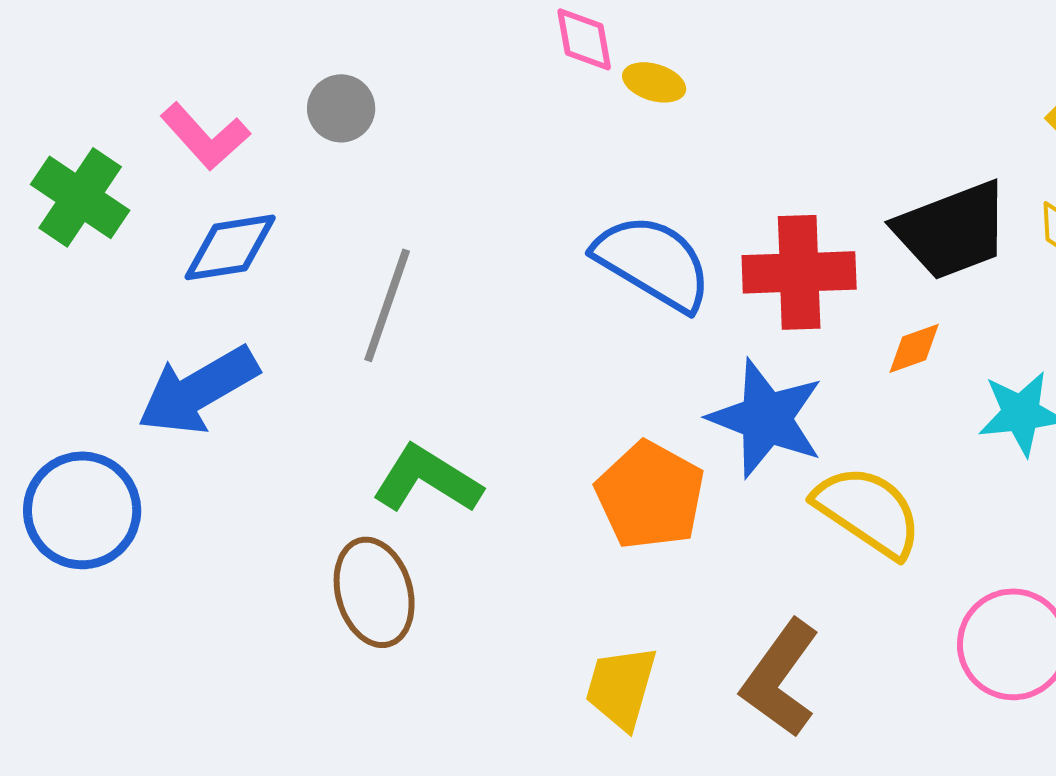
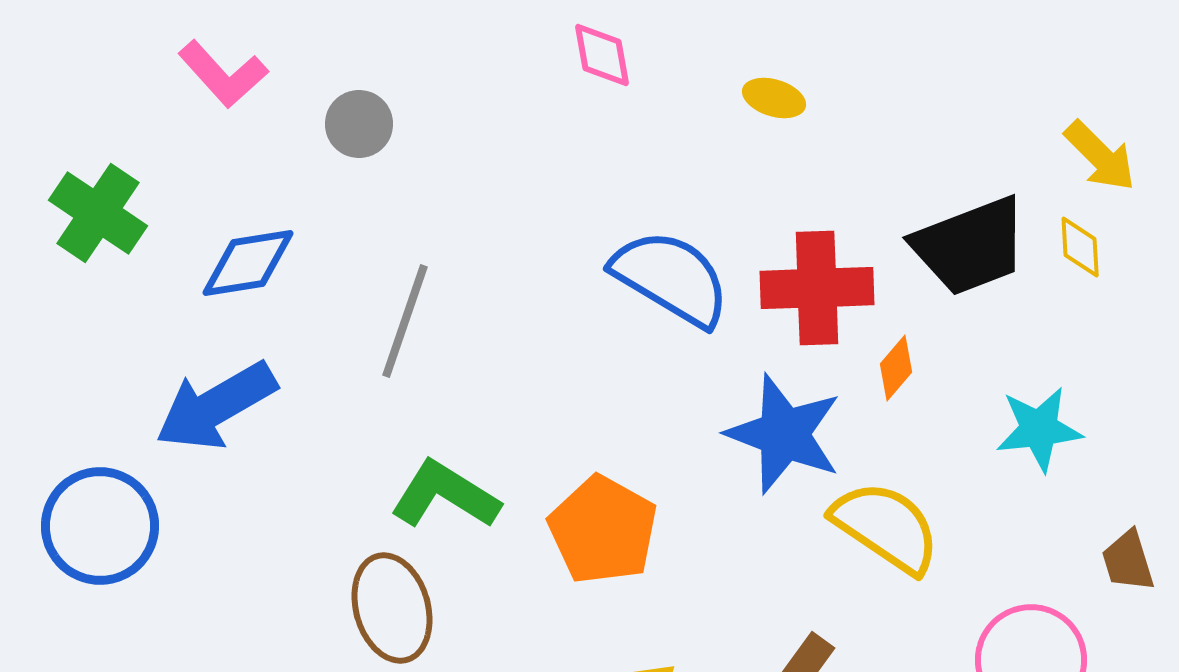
yellow ellipse: (654, 82) -> (774, 98), moved
pink L-shape: (205, 136) -> (223, 74), moved
orange diamond: (914, 348) -> (896, 368), moved, turned -30
orange pentagon: (650, 495) -> (603, 530), moved

